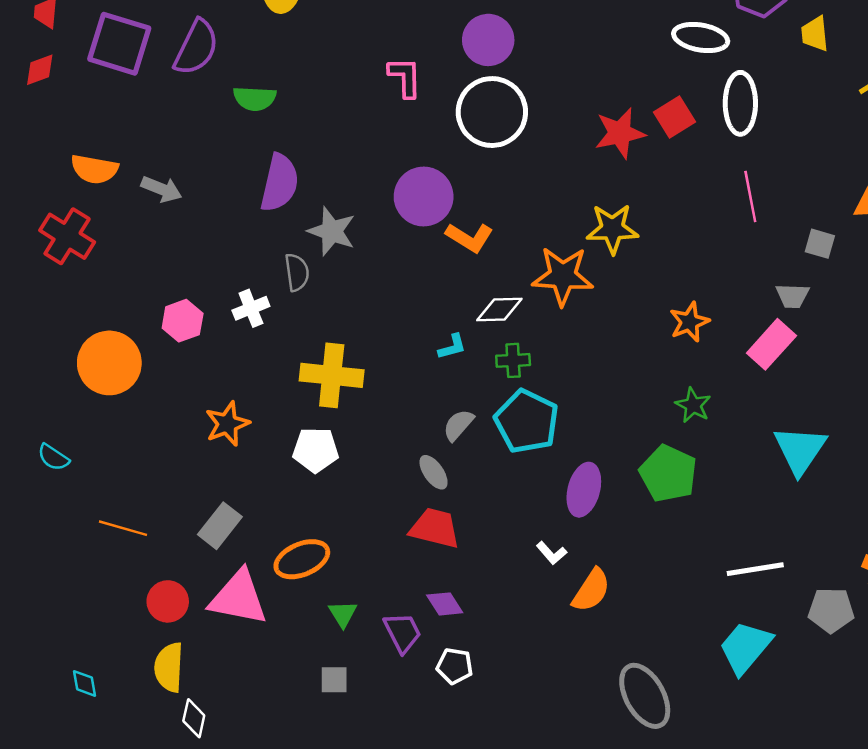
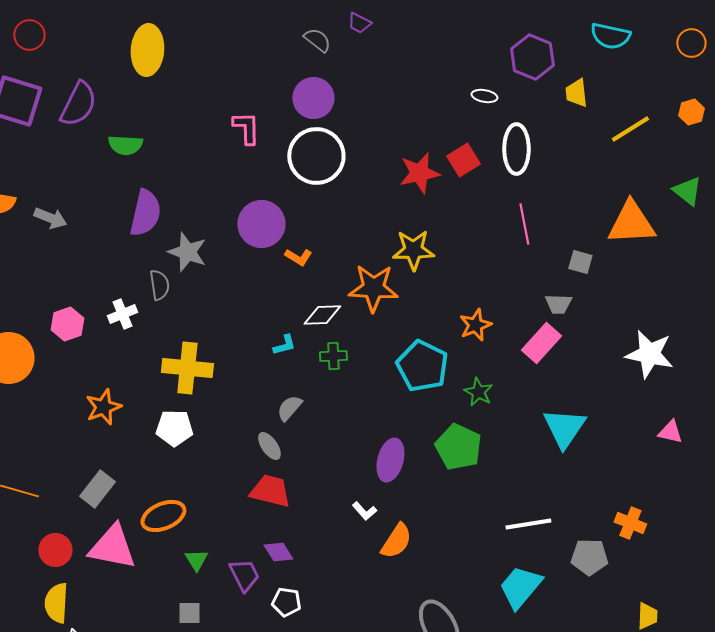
white ellipse: (701, 37) -> (484, 96), size x0.6
orange L-shape: (470, 237) -> (298, 257), size x0.7
cyan pentagon: (527, 421) -> (422, 366), moved

